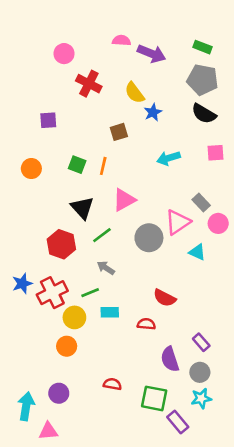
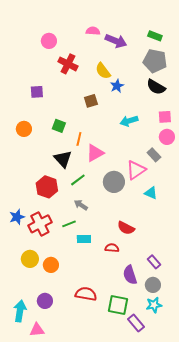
orange line: (103, 166) -> (79, 139), moved
pink circle: (218, 223) -> (167, 137), moved
yellow circle: (74, 317) -> (30, 259), moved
red semicircle: (112, 384) -> (86, 294), size x1.5

